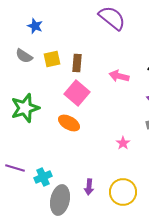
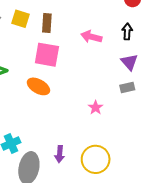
yellow square: (52, 59) -> (20, 19), turned 30
pink square: (77, 93) -> (47, 55), turned -30

